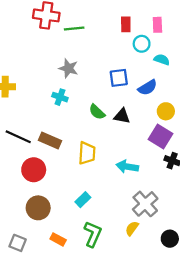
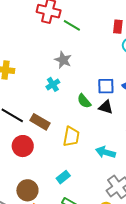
green line: (74, 28) -> (72, 25), turned 30
blue square: (119, 78) -> (106, 86), moved
cyan cross: (60, 97) -> (53, 84), turned 32
brown circle: (38, 208) -> (27, 190), moved

